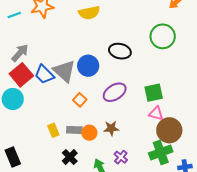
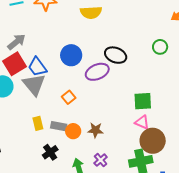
green circle: (163, 36) -> (160, 47), size x0.6
blue circle: (88, 66) -> (71, 55), moved
gray triangle: (64, 71) -> (34, 85), moved
purple ellipse: (115, 92) -> (97, 72), moved

